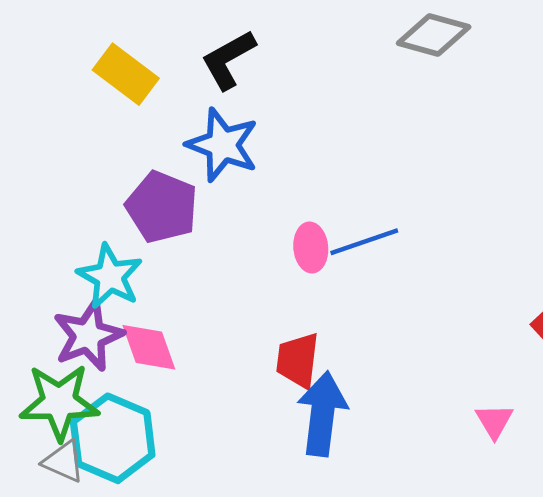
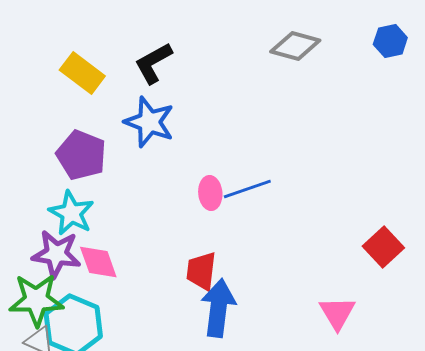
purple pentagon: (162, 207) -> (81, 155), moved
purple star: (88, 336) -> (56, 254), turned 30
pink triangle: (494, 421) -> (337, 313), size x1.4

